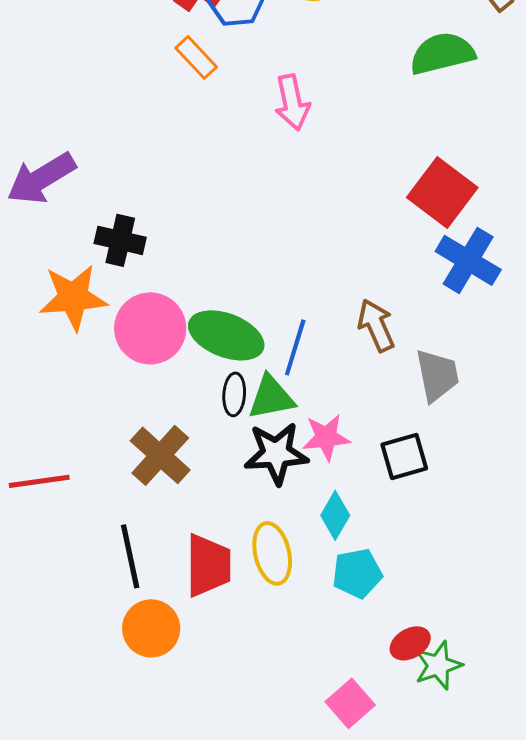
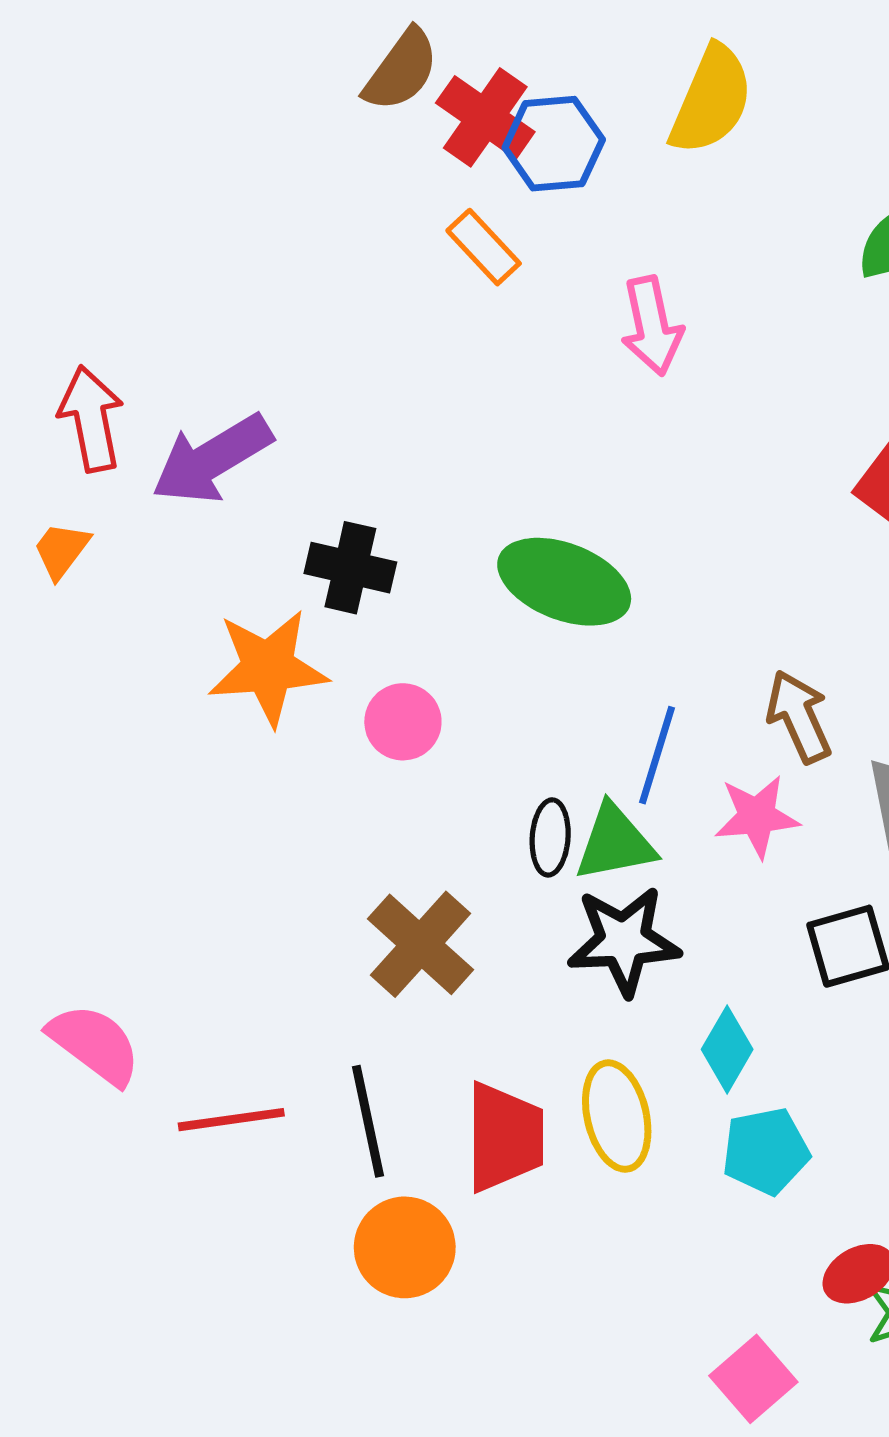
pink circle: (150, 328) -> (403, 722), size x0.6
green ellipse: (226, 335) -> (564, 582), moved
pink star: (326, 437) -> (757, 816), moved
red line: (39, 481) -> (231, 1120), moved

